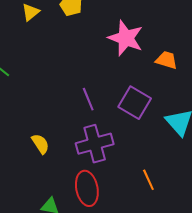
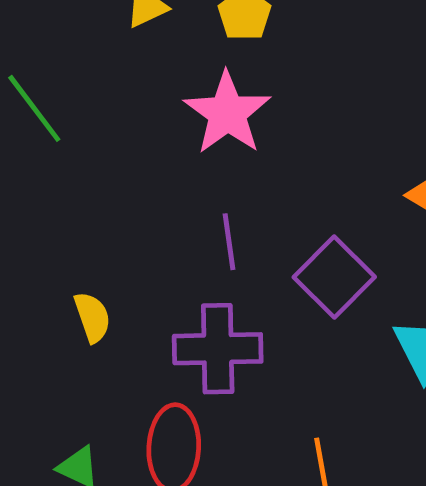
pink star: (126, 38) -> (227, 113), moved

